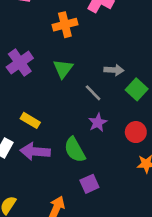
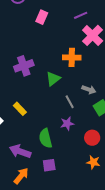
orange cross: (65, 25) -> (72, 57), moved
purple arrow: (35, 151) -> (20, 151), moved

